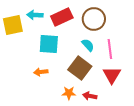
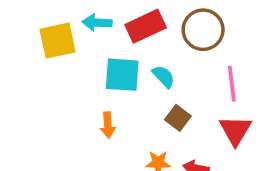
cyan semicircle: (88, 45) -> (164, 76), moved
brown square: (80, 68) -> (178, 118), size x0.6
orange arrow: (41, 72) -> (108, 125), turned -88

